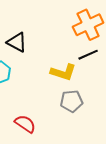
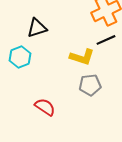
black triangle: (17, 42) -> (37, 28), turned -45

